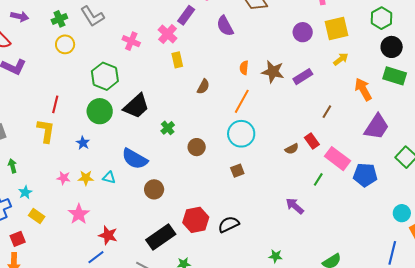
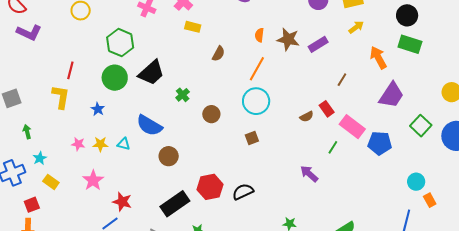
yellow rectangle: (177, 60) -> (193, 27), turned -63

